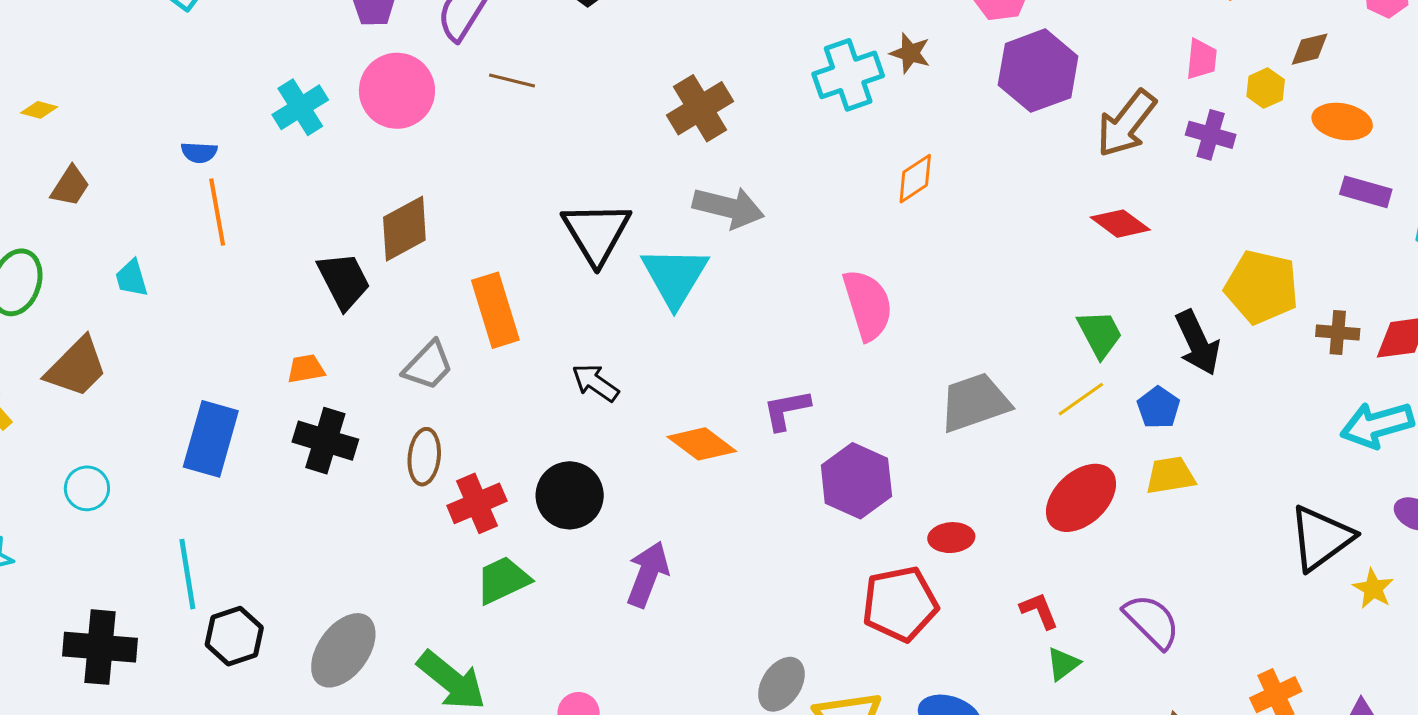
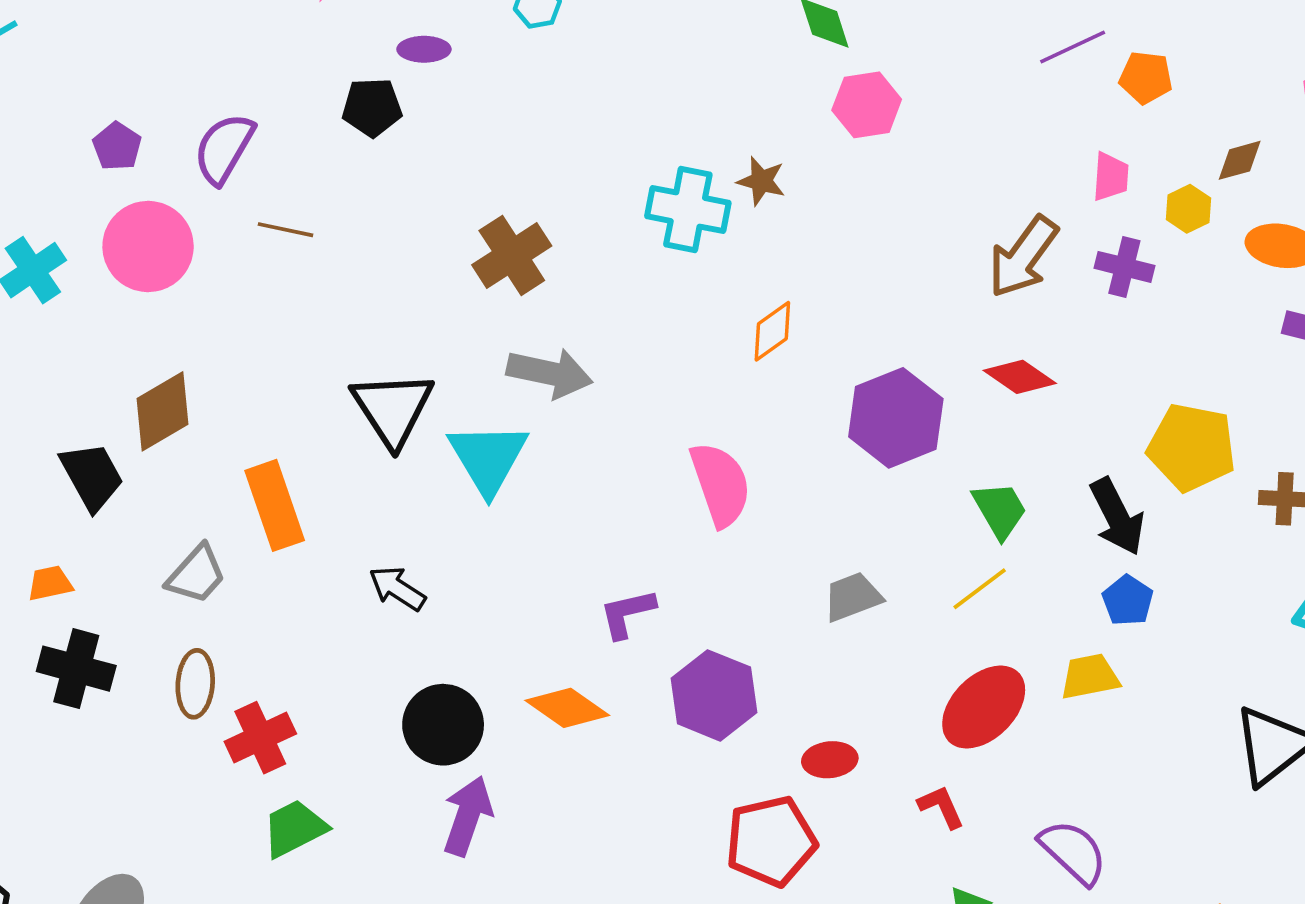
purple hexagon: (1038, 71) -> (896, 418), moved
cyan cross: (848, 75) -> (688, 210), turned 32
gray trapezoid: (975, 402) -> (853, 597), size x0.7
blue pentagon: (1158, 408) -> (1128, 601), moved
orange diamond: (702, 444) -> (567, 708), moved
black circle: (570, 495) -> (443, 725), moved
red L-shape: (1039, 611) -> (941, 807), moved

